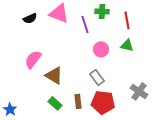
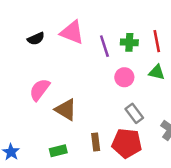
green cross: (102, 11) -> (129, 42), moved
gray rectangle: (97, 77) -> (134, 113), moved
green rectangle: (55, 103) -> (58, 151), moved, turned -56

